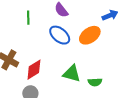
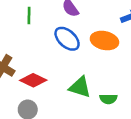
orange ellipse: (90, 35) -> (104, 41), turned 45
red diamond: (34, 70) -> (33, 80), turned 55

